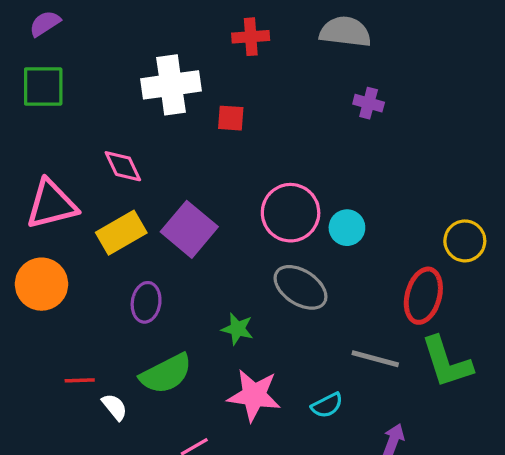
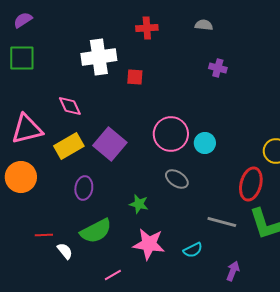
gray semicircle: (345, 32) -> (204, 25), size x0.6
gray ellipse: (300, 287) -> (177, 179), size x0.7

